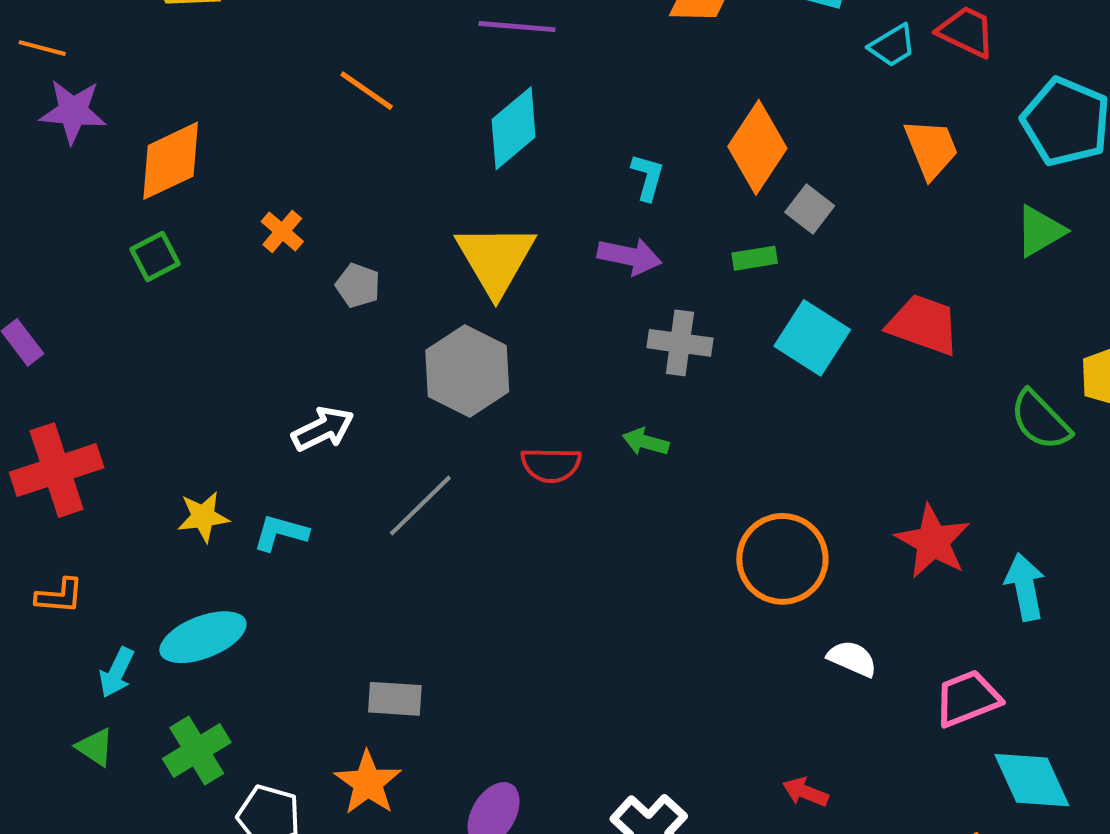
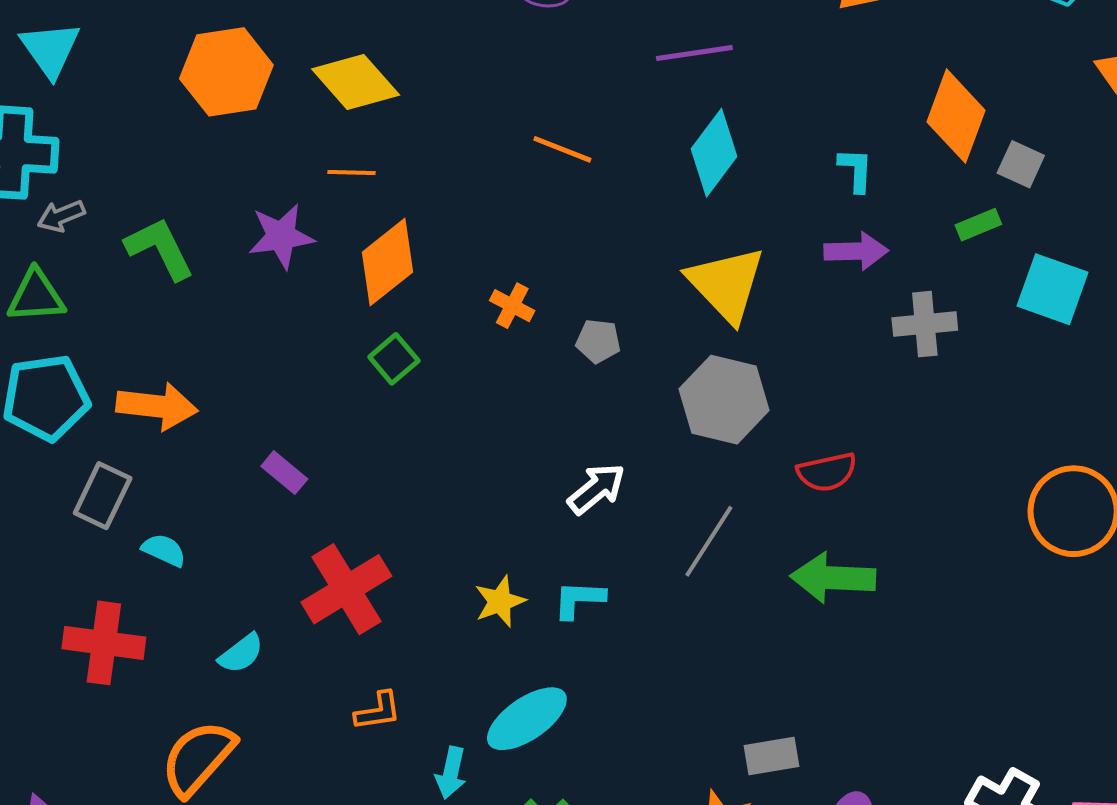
orange line: (42, 48) -> (352, 173), moved
green arrow: (646, 442) -> (833, 578), moved, size x1.8
gray rectangle: (395, 699) -> (772, 756), moved

